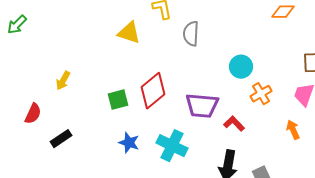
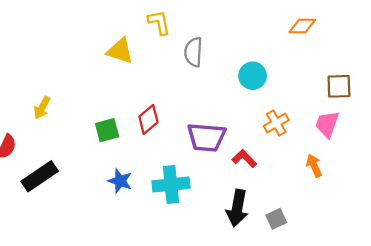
cyan circle: (241, 67) -> (253, 76), moved
red diamond: (153, 91) -> (148, 119), size x0.7
black rectangle: (61, 139) -> (40, 176), size x1.4
cyan cross: (172, 146) -> (171, 185), turned -32

